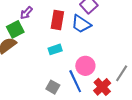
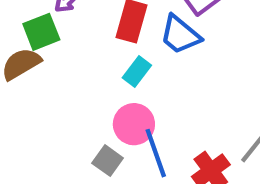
cyan rectangle: (55, 49) -> (137, 72), moved, turned -40
pink circle: (85, 66) -> (134, 124), moved

